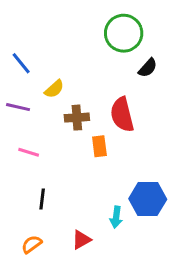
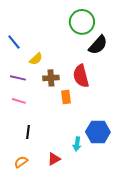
black semicircle: (148, 68) -> (98, 45), size x1.5
purple line: (18, 107) -> (18, 78), moved

